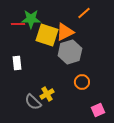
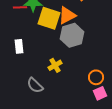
orange circle: (82, 82) -> (96, 77), moved
yellow cross: (47, 94) -> (55, 65), moved

